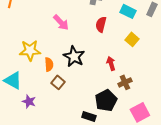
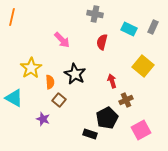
yellow square: (132, 39) -> (143, 66), moved, size x1.5
yellow star: (30, 50) -> (31, 68), turned -30
purple star: (29, 101) -> (43, 119), moved

